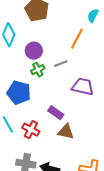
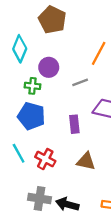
green cross: (38, 70) -> (32, 86), moved, turned 32
purple rectangle: (56, 113) -> (74, 124), moved, turned 49

